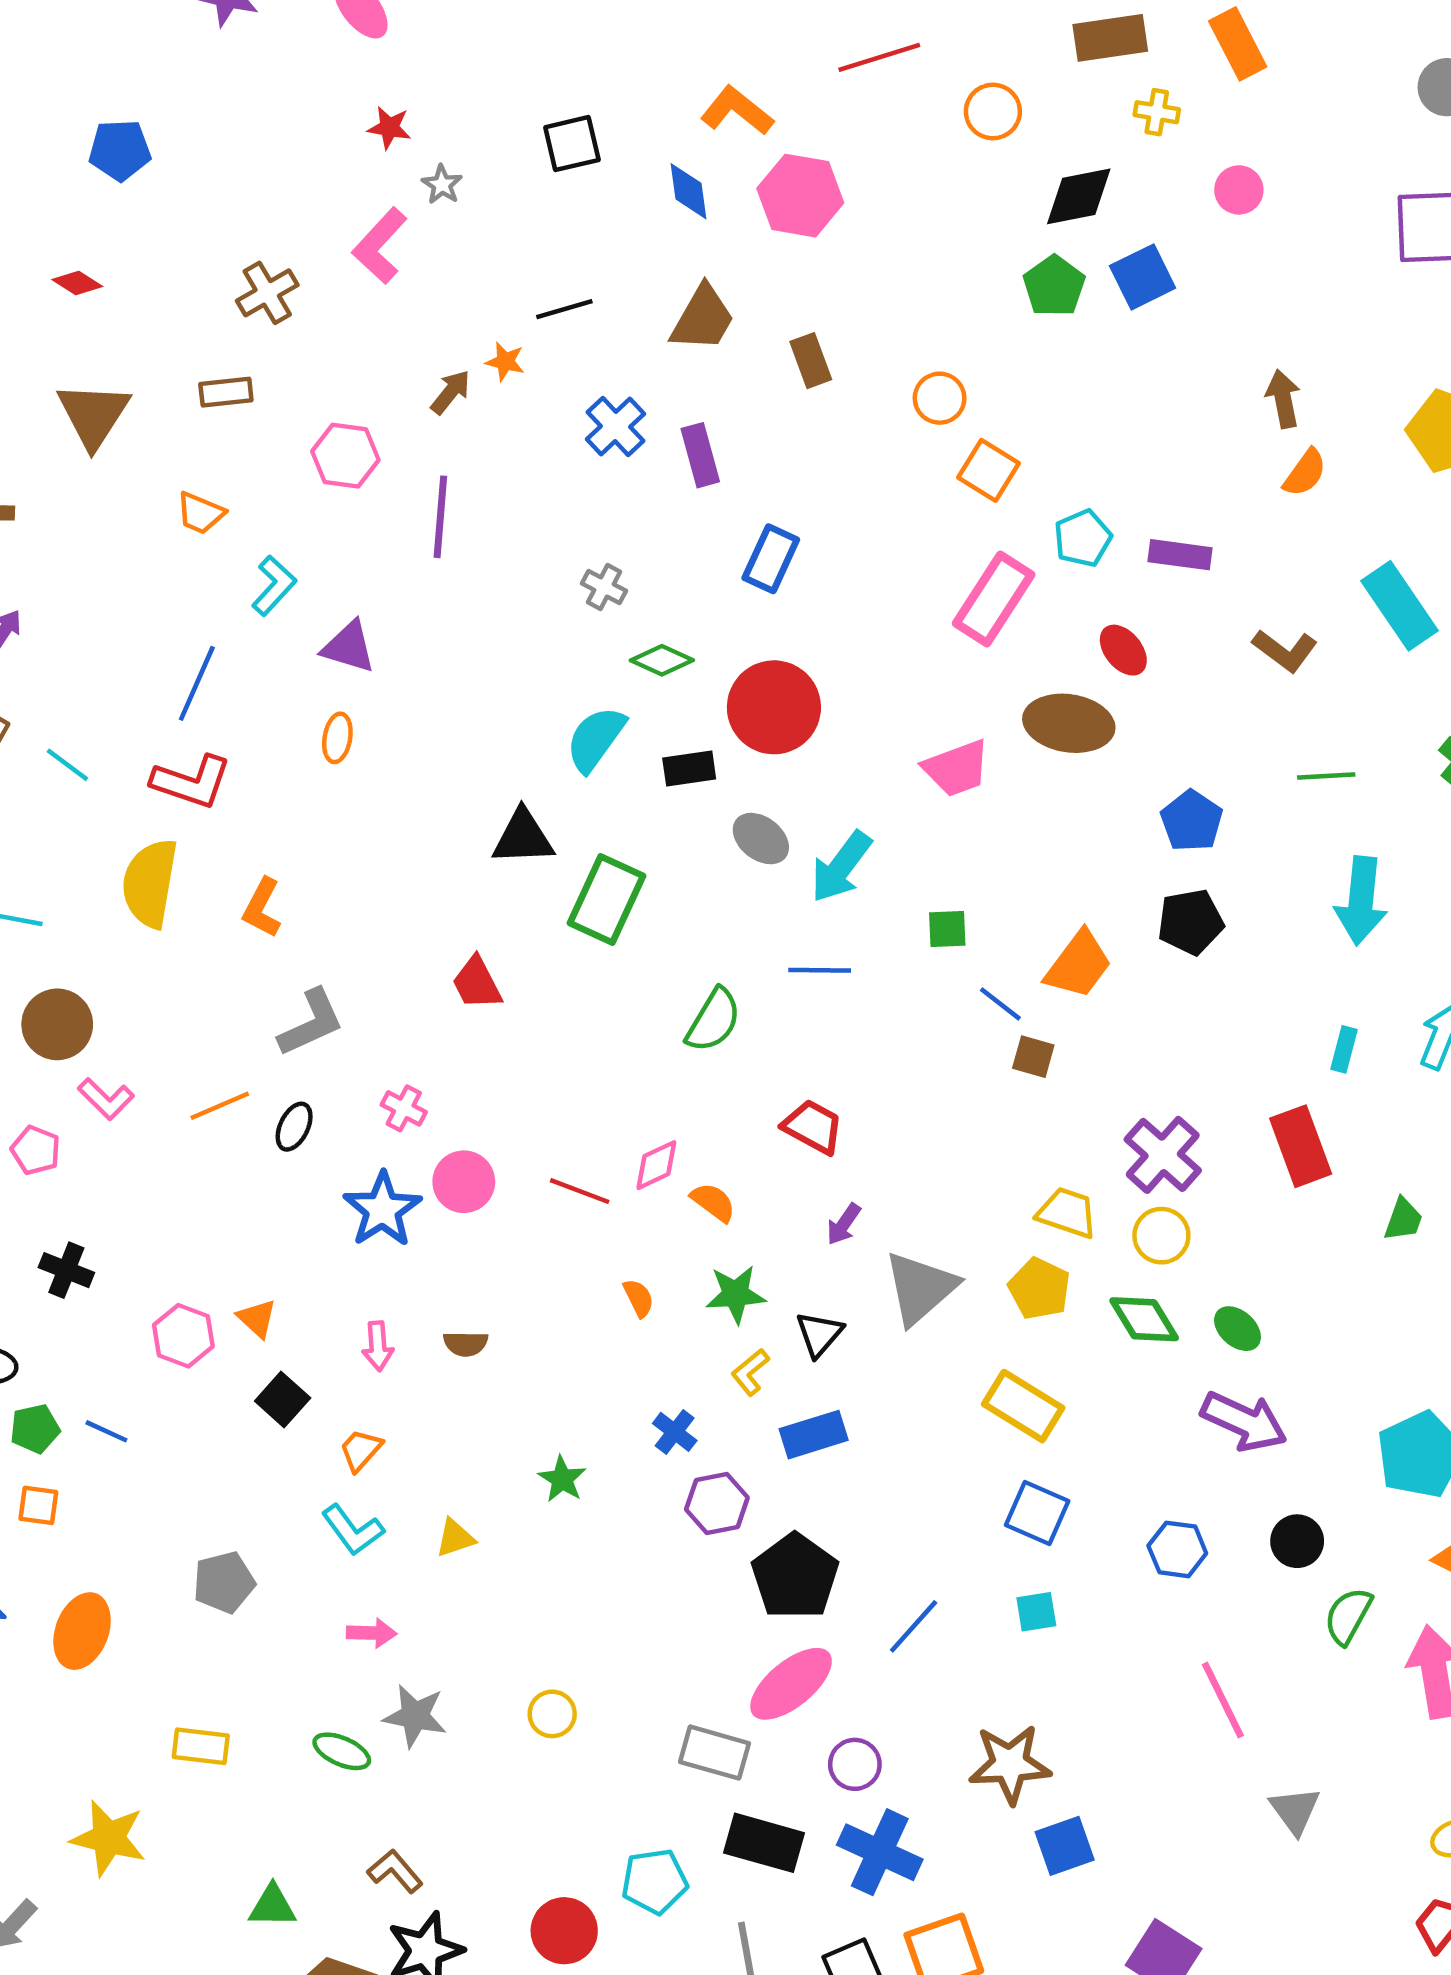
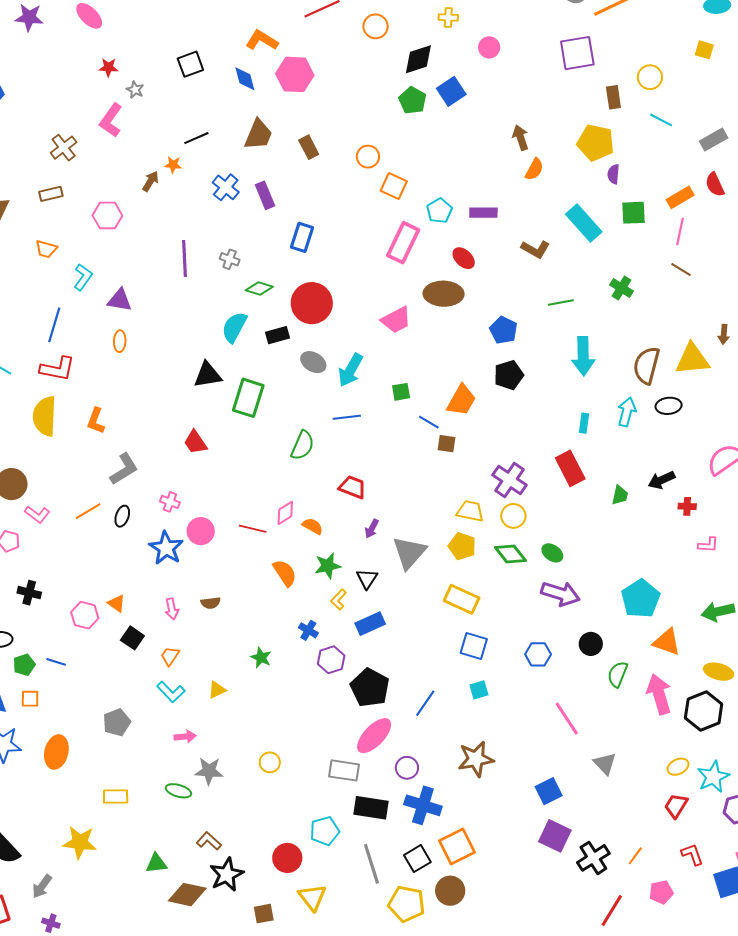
purple line: (440, 517) -> (185, 258), moved
orange semicircle: (639, 1298) -> (285, 573), size x1.6
blue square: (1065, 1846) -> (549, 791), moved

